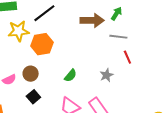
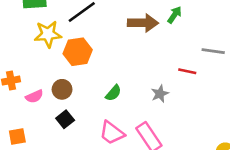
gray line: (118, 37) -> (213, 51), moved
red line: (127, 57) -> (187, 71), turned -56

